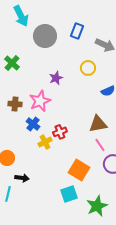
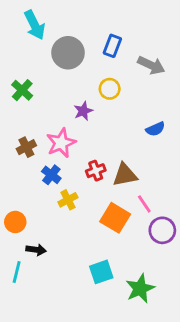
yellow circle: (88, 68) -> (110, 89), moved
brown cross: (15, 104) -> (26, 147), turned -32
brown triangle: (98, 124) -> (125, 175), moved
red cross: (60, 132) -> (96, 171), moved
orange square: (79, 170) -> (115, 218), moved

